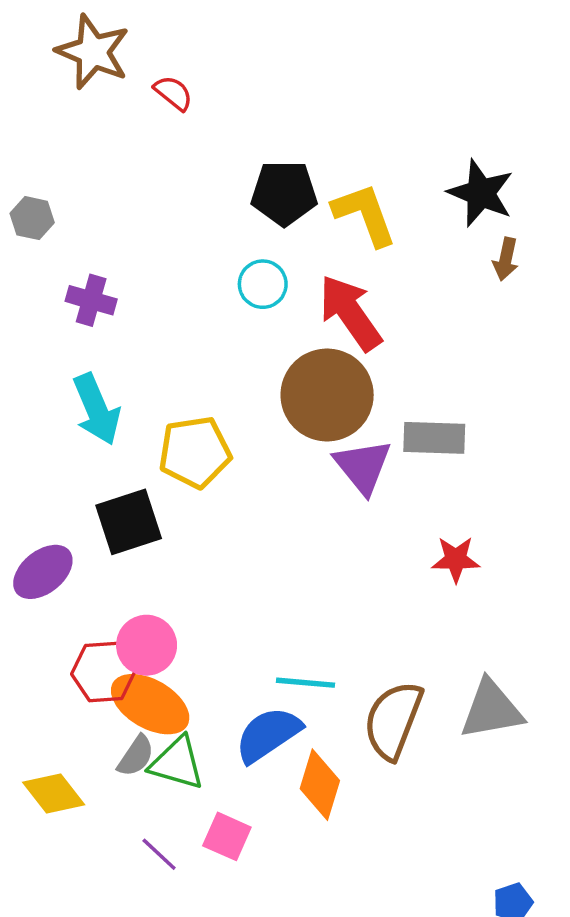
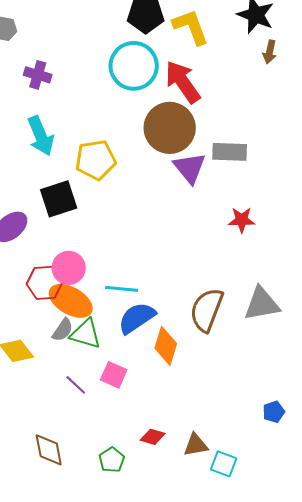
cyan circle: (263, 284) -> (134, 66), size x1.8
cyan line: (306, 683) -> (122, 289), moved

